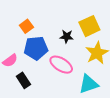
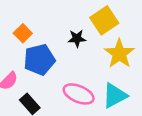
pink ellipse: (61, 65) -> (79, 94), moved

